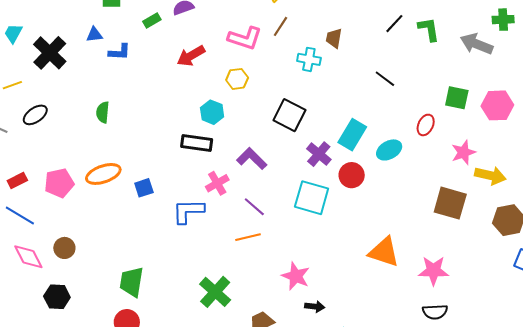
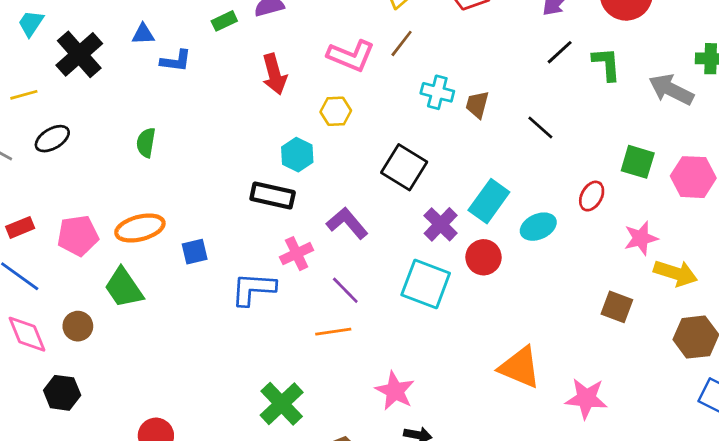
brown trapezoid: (334, 38) -> (477, 105), moved
red arrow: (191, 56) -> (274, 74), turned -80
brown square: (450, 203) -> (617, 307), size x0.7
green trapezoid: (132, 282) -> (124, 288), moved, turned -48

